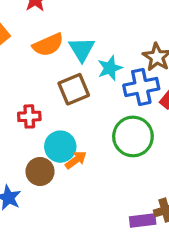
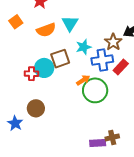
cyan triangle: (82, 49) -> (70, 23), moved
cyan circle: (60, 147) -> (44, 68), moved
orange arrow: (76, 160) -> (83, 80), moved

